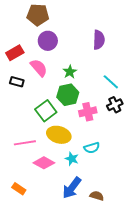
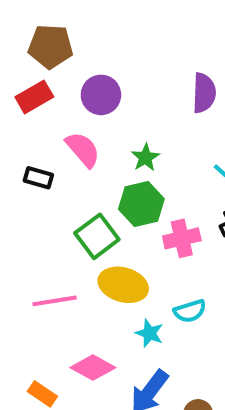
brown pentagon: (38, 15) -> (50, 46), moved
red rectangle: (15, 53) -> (34, 97), moved
pink diamond: (44, 163) -> (93, 368), moved

